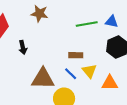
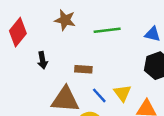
green line: (87, 24) -> (107, 30), moved
brown rectangle: (76, 55) -> (83, 69), moved

